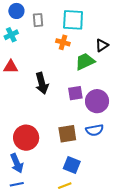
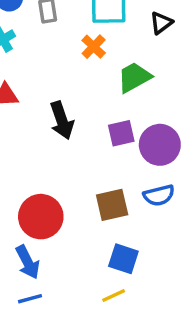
orange cross: (63, 42) -> (94, 47), turned 32
black triangle: (102, 45) -> (161, 23), moved

